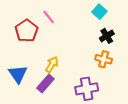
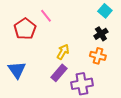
cyan square: (99, 12) -> (105, 11), moved
yellow arrow: (52, 64) -> (63, 52), moved
purple rectangle: (45, 84) -> (59, 73), moved

